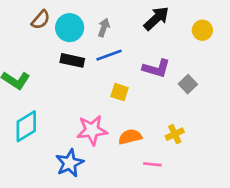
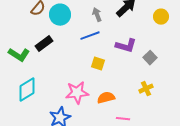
gray arrow: (104, 28) -> (97, 15), moved, turned -40
black rectangle: (72, 60) -> (44, 44), moved, turned -48
yellow cross: (175, 134) -> (146, 89), moved

